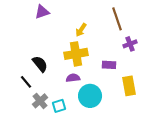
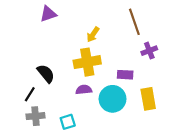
black line: (26, 82) -> (30, 94), turned 72
cyan circle: (90, 96) -> (113, 99), moved
gray cross: (40, 101) -> (36, 116), moved, turned 35

